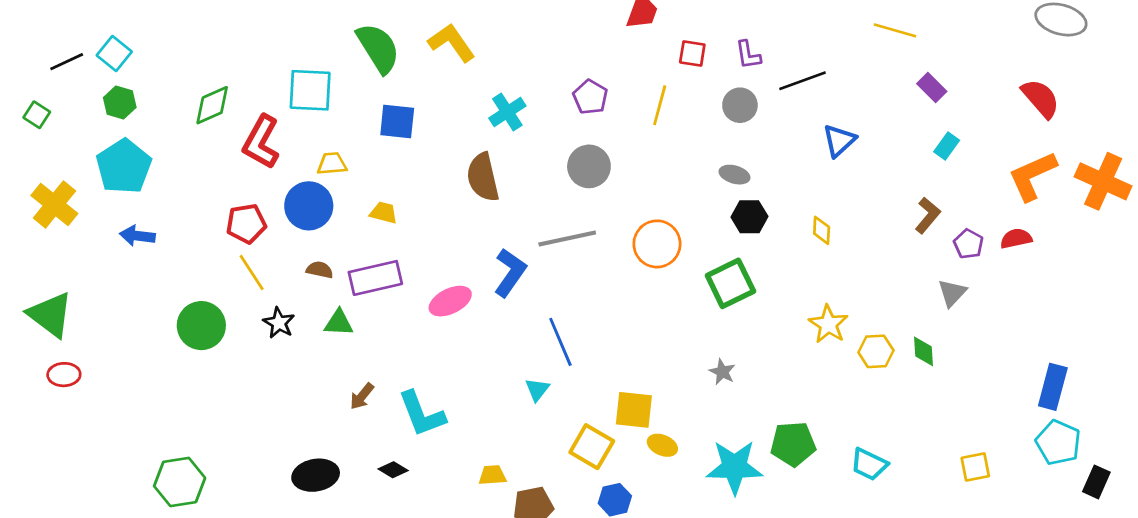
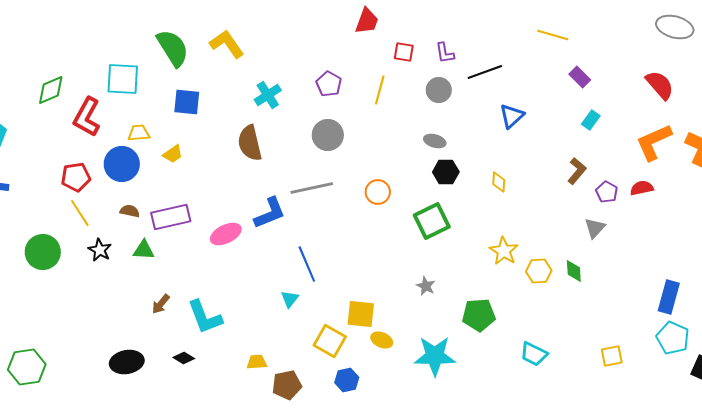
yellow trapezoid: (384, 213) -> (173, 154), moved, turned 130
orange circle: (657, 244) -> (378, 192), size x0.7
blue L-shape: (510, 273) -> (270, 213), turned 33
green pentagon: (793, 444) -> (479, 315), moved

